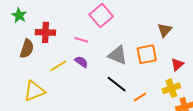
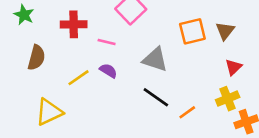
brown triangle: (165, 30) -> (225, 31), moved
red cross: (45, 32) -> (74, 24), moved
orange square: (147, 54) -> (192, 31), moved

